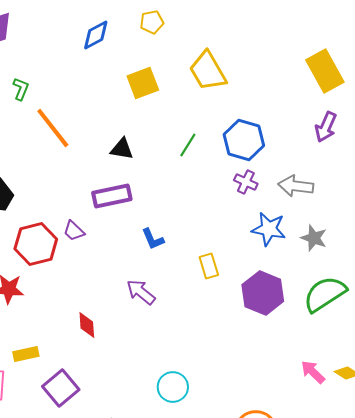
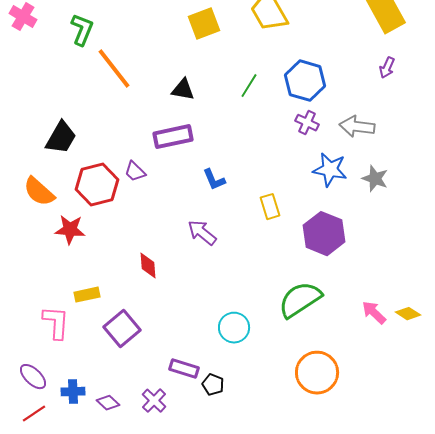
green L-shape: (21, 89) -> (82, 30), size x1.4
purple arrow: (326, 127) -> (387, 68), size x0.7
green semicircle: (325, 294) -> (300, 300), moved

